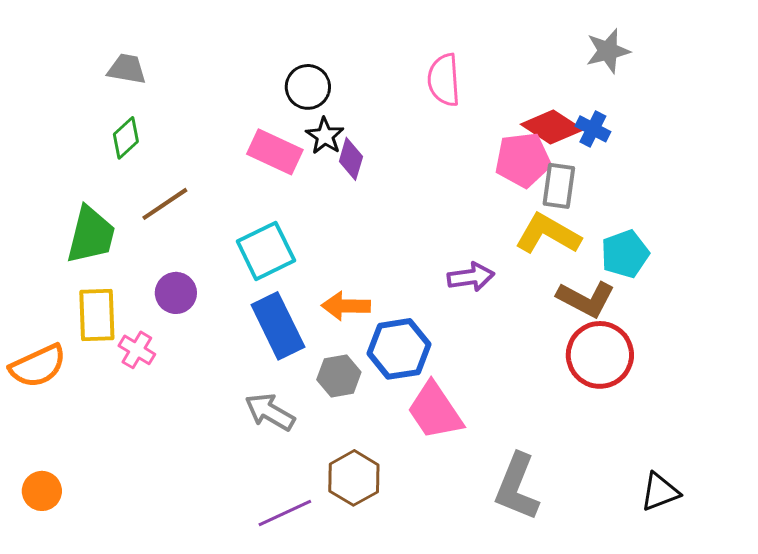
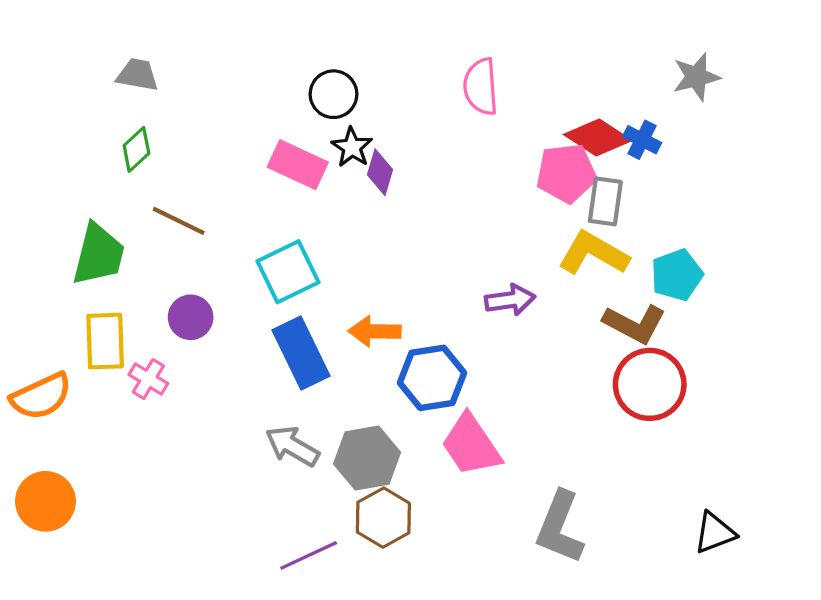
gray star: (608, 51) -> (696, 77), moved
brown line: (165, 204) -> (179, 221), turned 60
gray hexagon: (339, 376) -> (367, 458), moved, size x1.4
orange circle: (42, 491) -> (45, 501), moved, size x1.4

